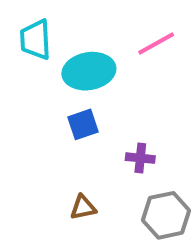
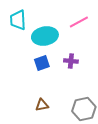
purple cross: (140, 158) -> (71, 61), moved

